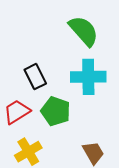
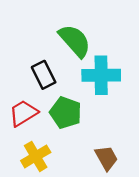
green semicircle: (84, 31) -> (75, 41), moved

